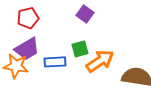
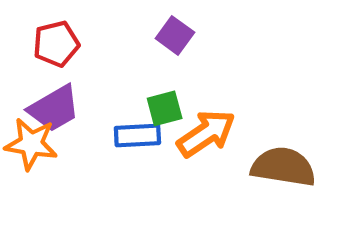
blue rectangle: (55, 62) -> (137, 135), moved

